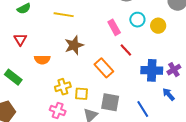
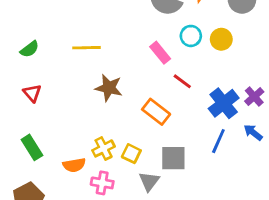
brown star: (74, 45) -> (109, 88), turned -30
orange semicircle: (42, 60) -> (74, 165), moved
blue cross: (152, 70) -> (224, 103), turned -30
green rectangle: (13, 77) -> (32, 147), turned 30
yellow square: (82, 94) -> (131, 154), turned 32
blue line: (143, 109) -> (218, 141), moved, turned 66

